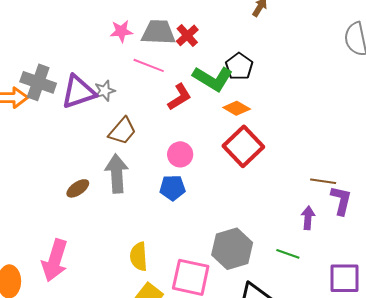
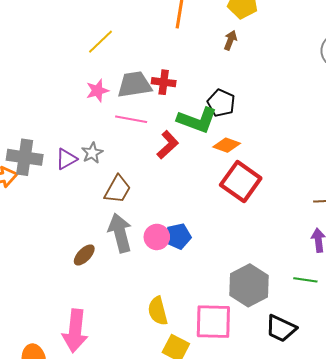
red cross: (187, 35) -> (164, 82), turned -30
purple triangle: (78, 92) -> (66, 159), size x0.6
pink circle: (180, 154) -> (157, 237), moved

